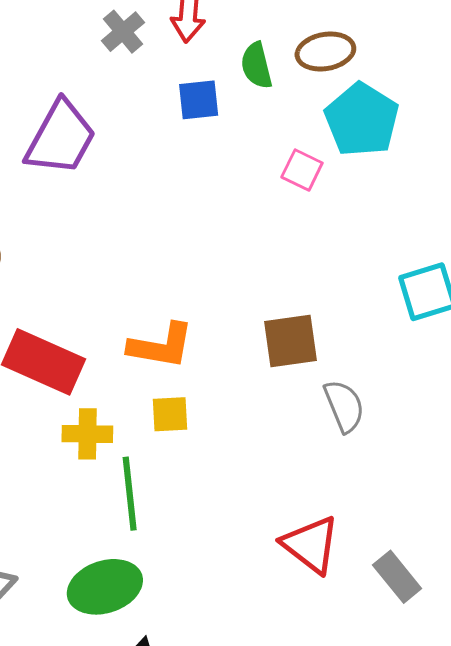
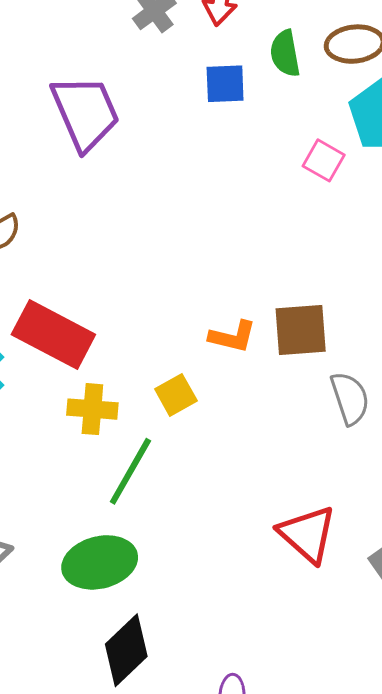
purple trapezoid: (61, 138) -> (85, 113), turned -56
orange L-shape: (161, 346) -> (233, 337), moved, size x0.7
yellow square: (170, 414) -> (176, 395), turned -30
green line: (130, 494) -> (130, 471), turned 32

